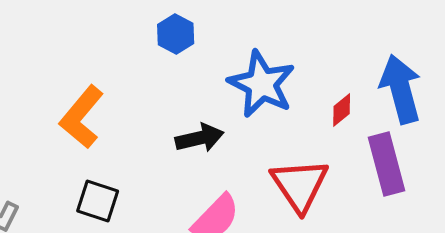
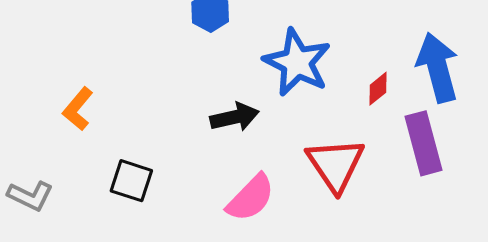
orange L-shape: (82, 117) -> (78, 109), moved, size x0.7

